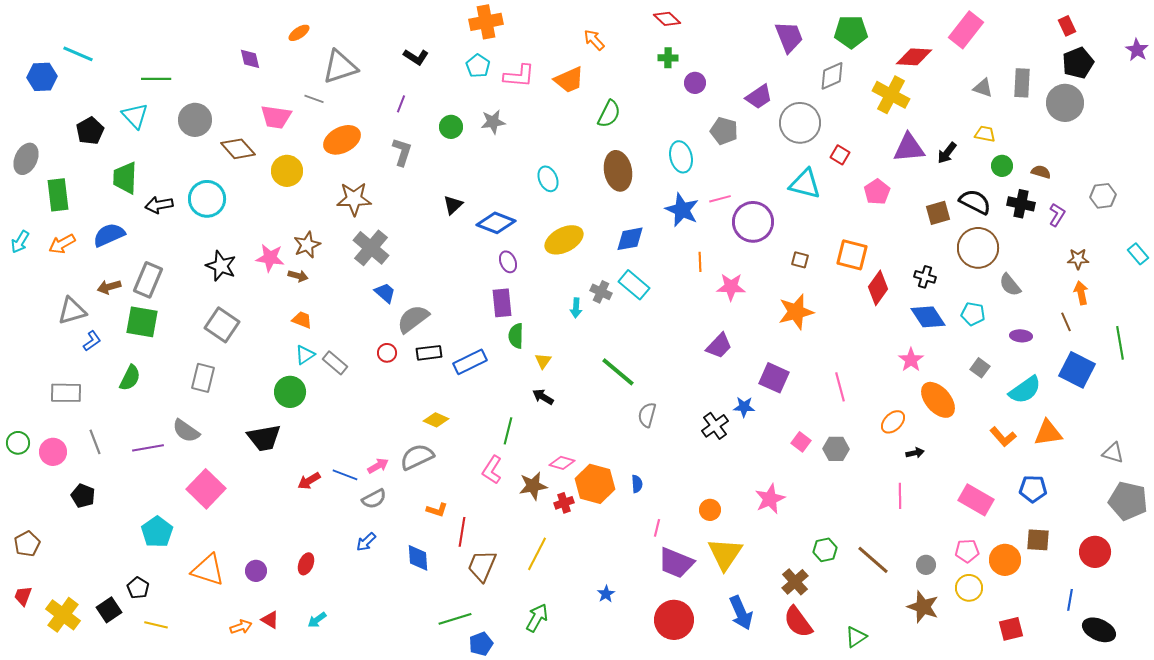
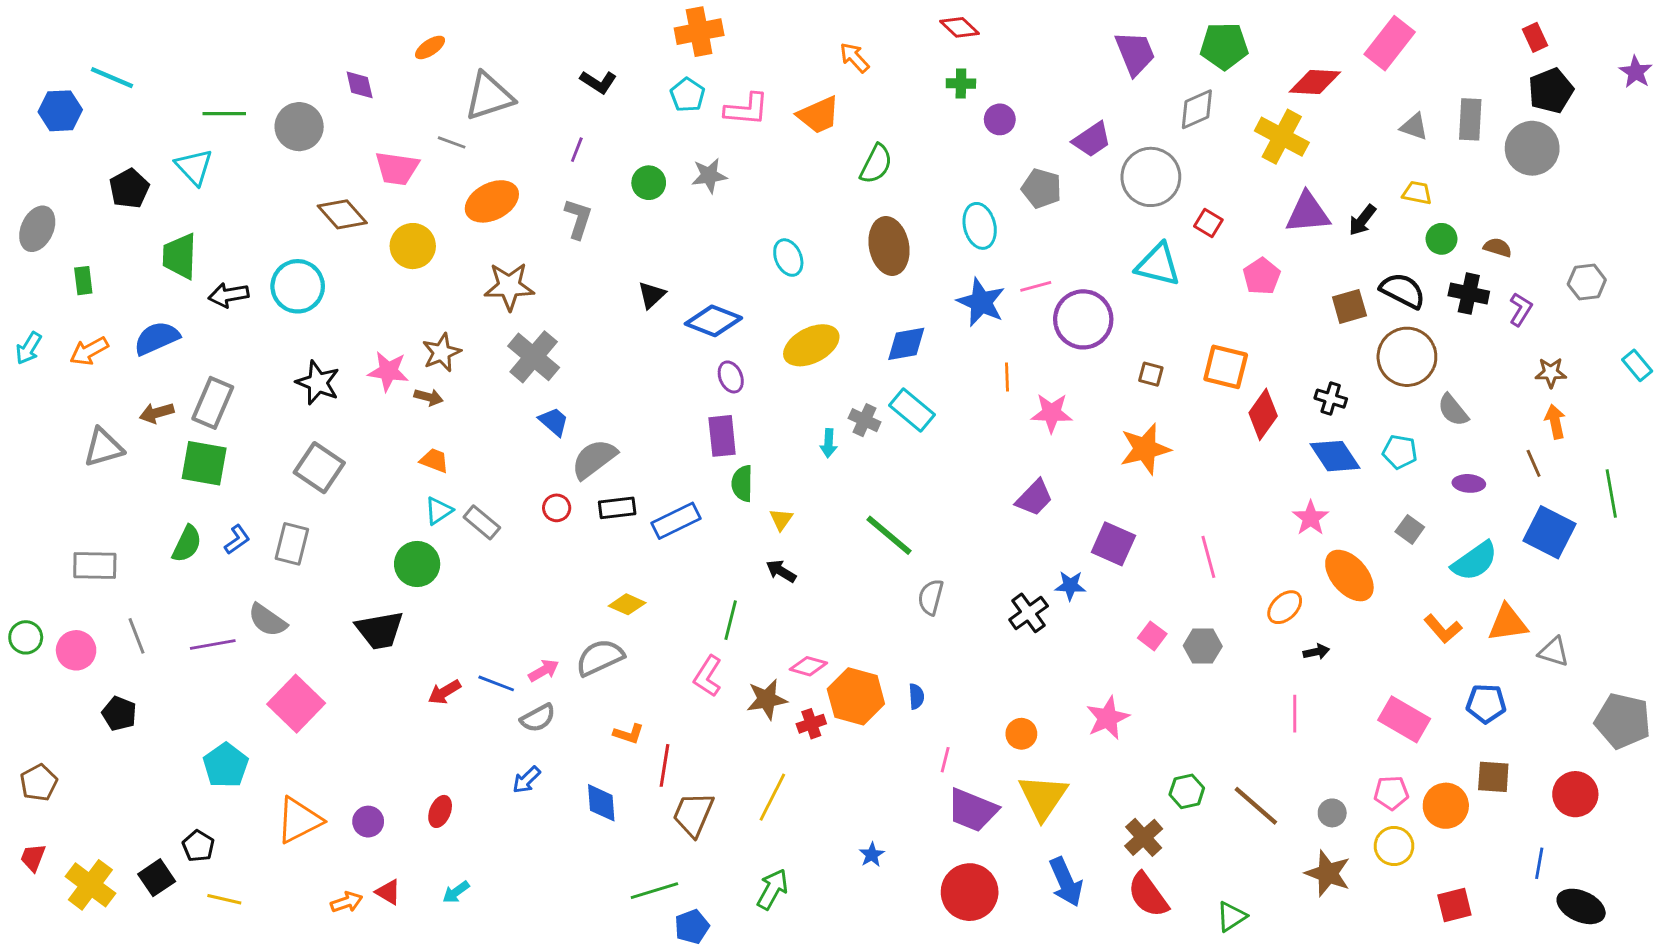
gray circle: (195, 120) -> (299, 127), moved
green rectangle: (58, 195) -> (83, 281), size x0.6
blue L-shape: (92, 341) -> (237, 540), moved
gray triangle: (1113, 453) -> (1554, 652), moved
orange triangle: (208, 570) -> (299, 820), turned -45

